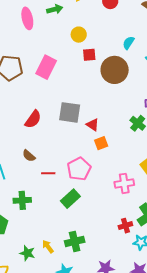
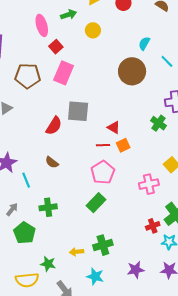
yellow circle: (79, 35) -> (93, 30), moved
red square: (89, 55) -> (56, 47), moved, turned -32
gray square: (70, 112) -> (78, 111), moved
red line: (48, 173) -> (103, 145), moved
yellow arrow: (48, 247) -> (77, 252), turned -56
green star: (27, 253) -> (48, 264), moved

